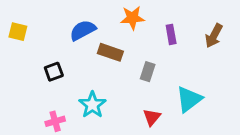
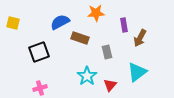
brown arrow: (214, 36) -> (140, 38), moved
black square: (54, 72) -> (39, 52), size x1.5
gray rectangle: (148, 72) -> (107, 52), turned -32
cyan star: (92, 105) -> (87, 76), moved

